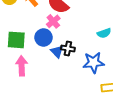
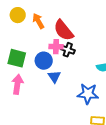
pink cross: (53, 21) -> (56, 47), turned 32
black cross: (68, 49) -> (68, 50), moved

